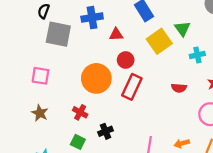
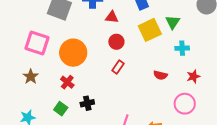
pink square: (40, 76) -> (37, 43), size x1.4
orange circle: (96, 78) -> (73, 53), moved
red rectangle: (132, 87) -> (118, 67), size x0.6

